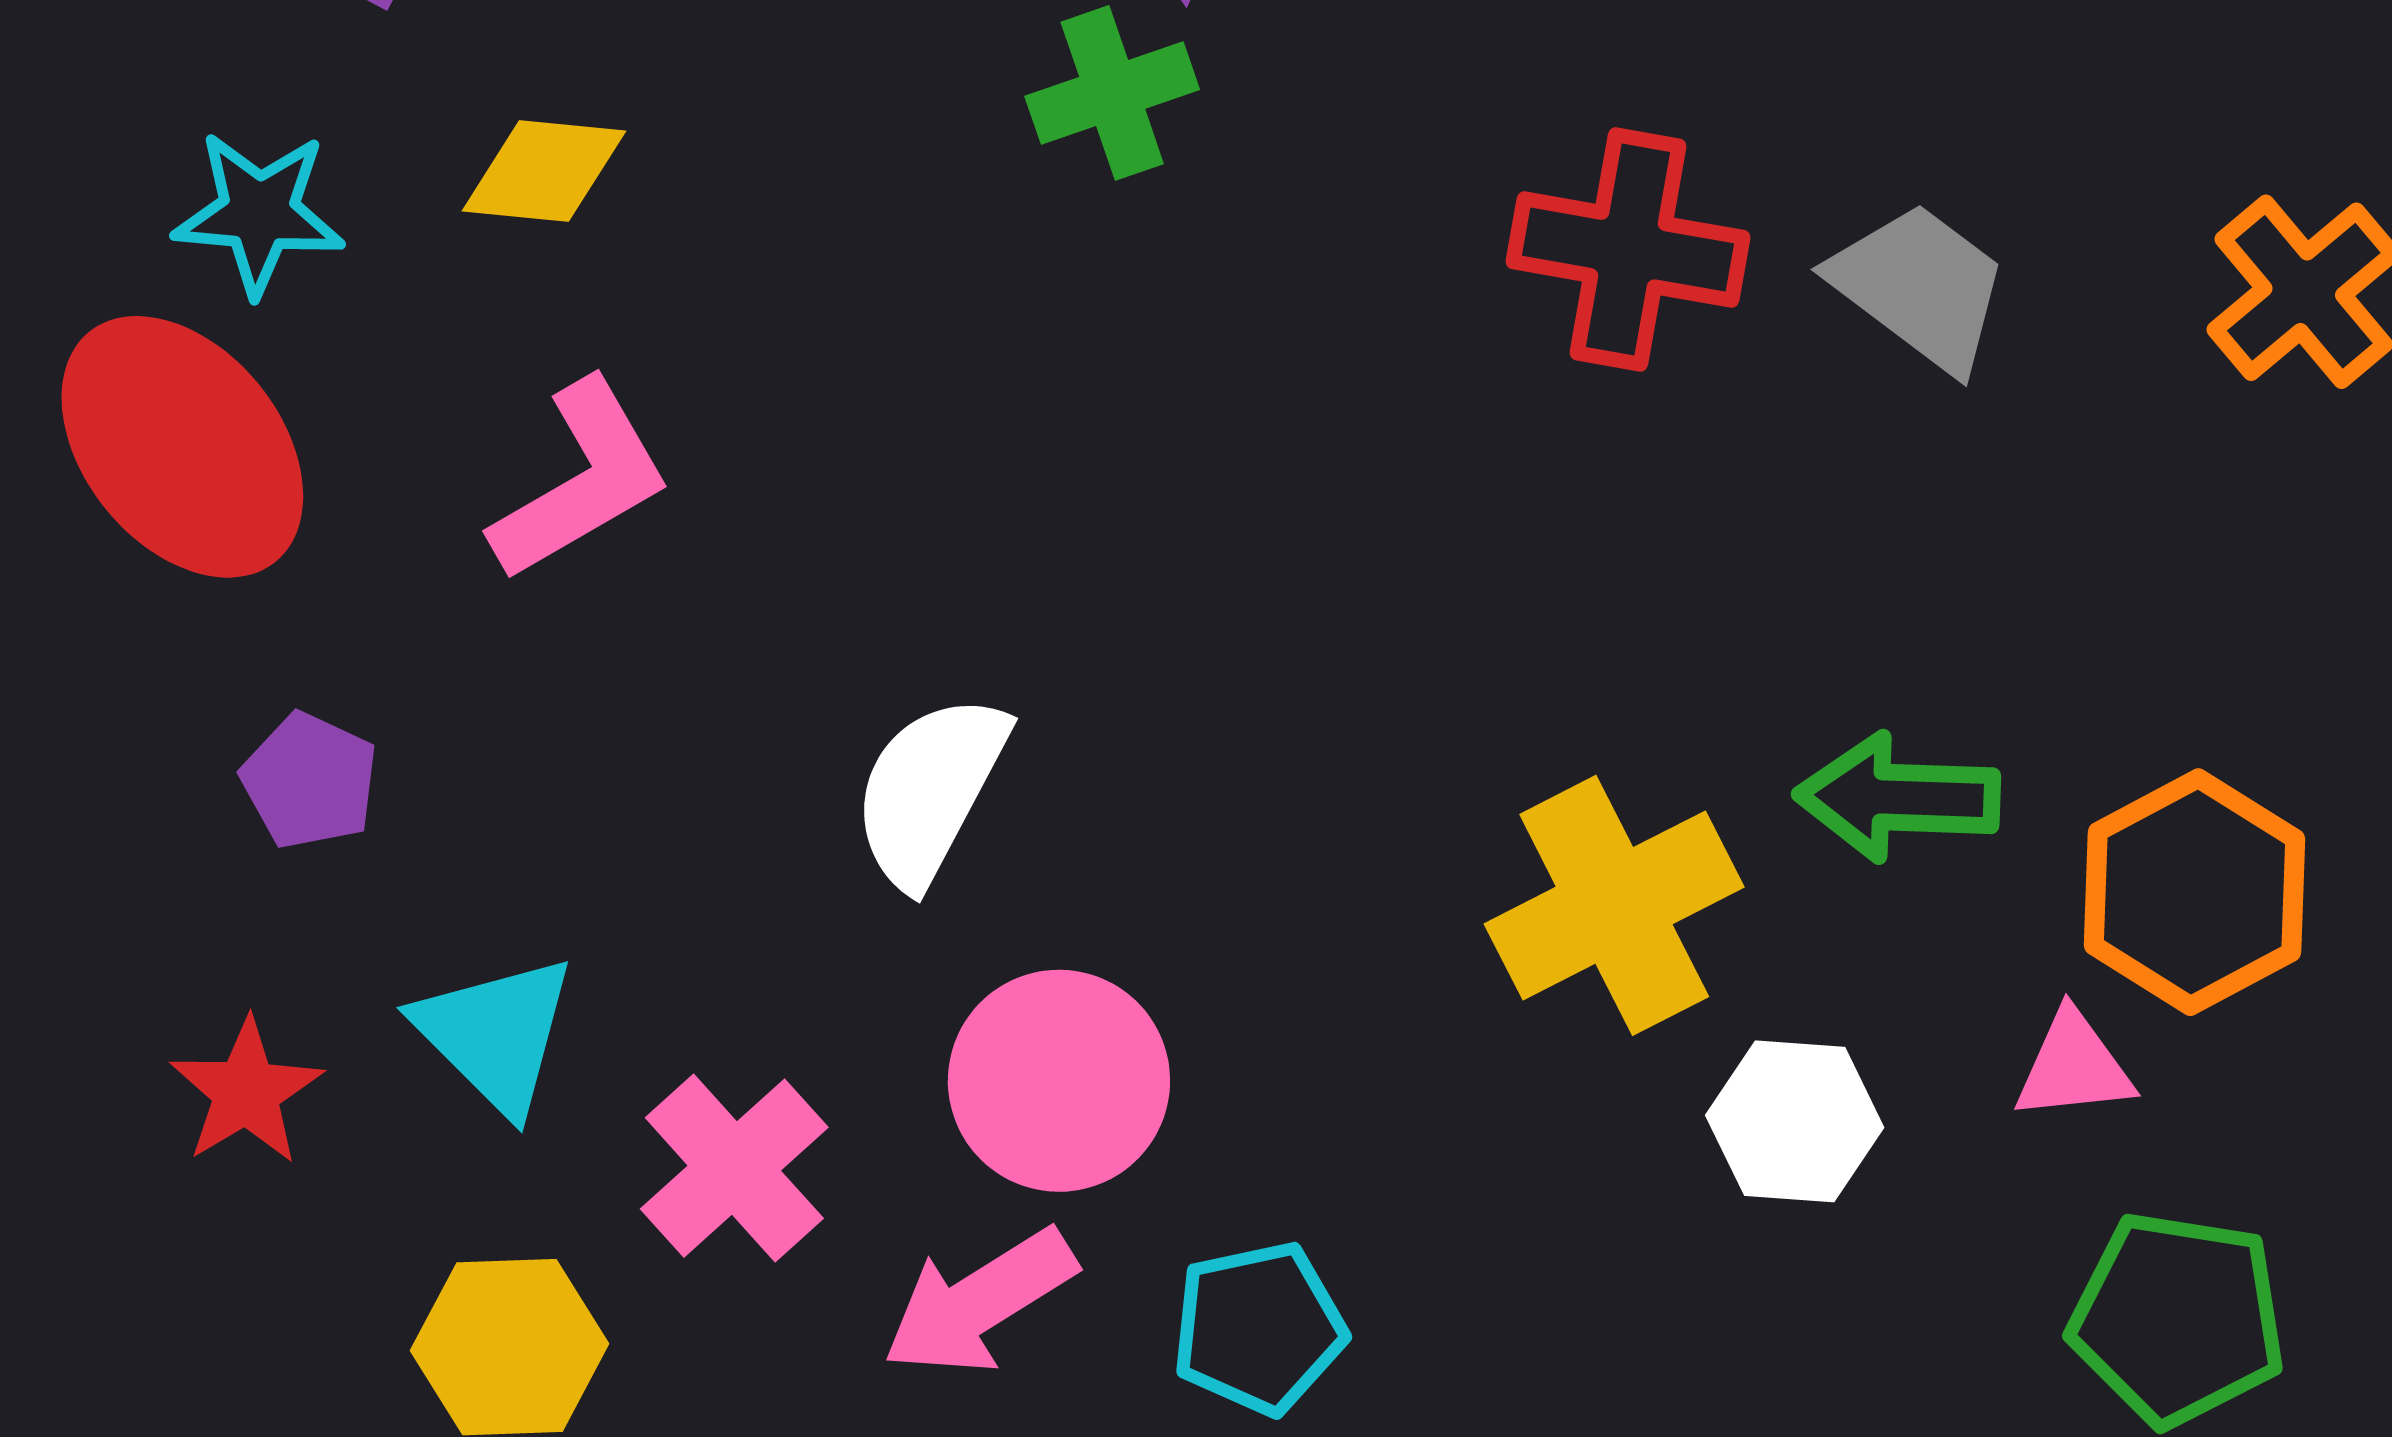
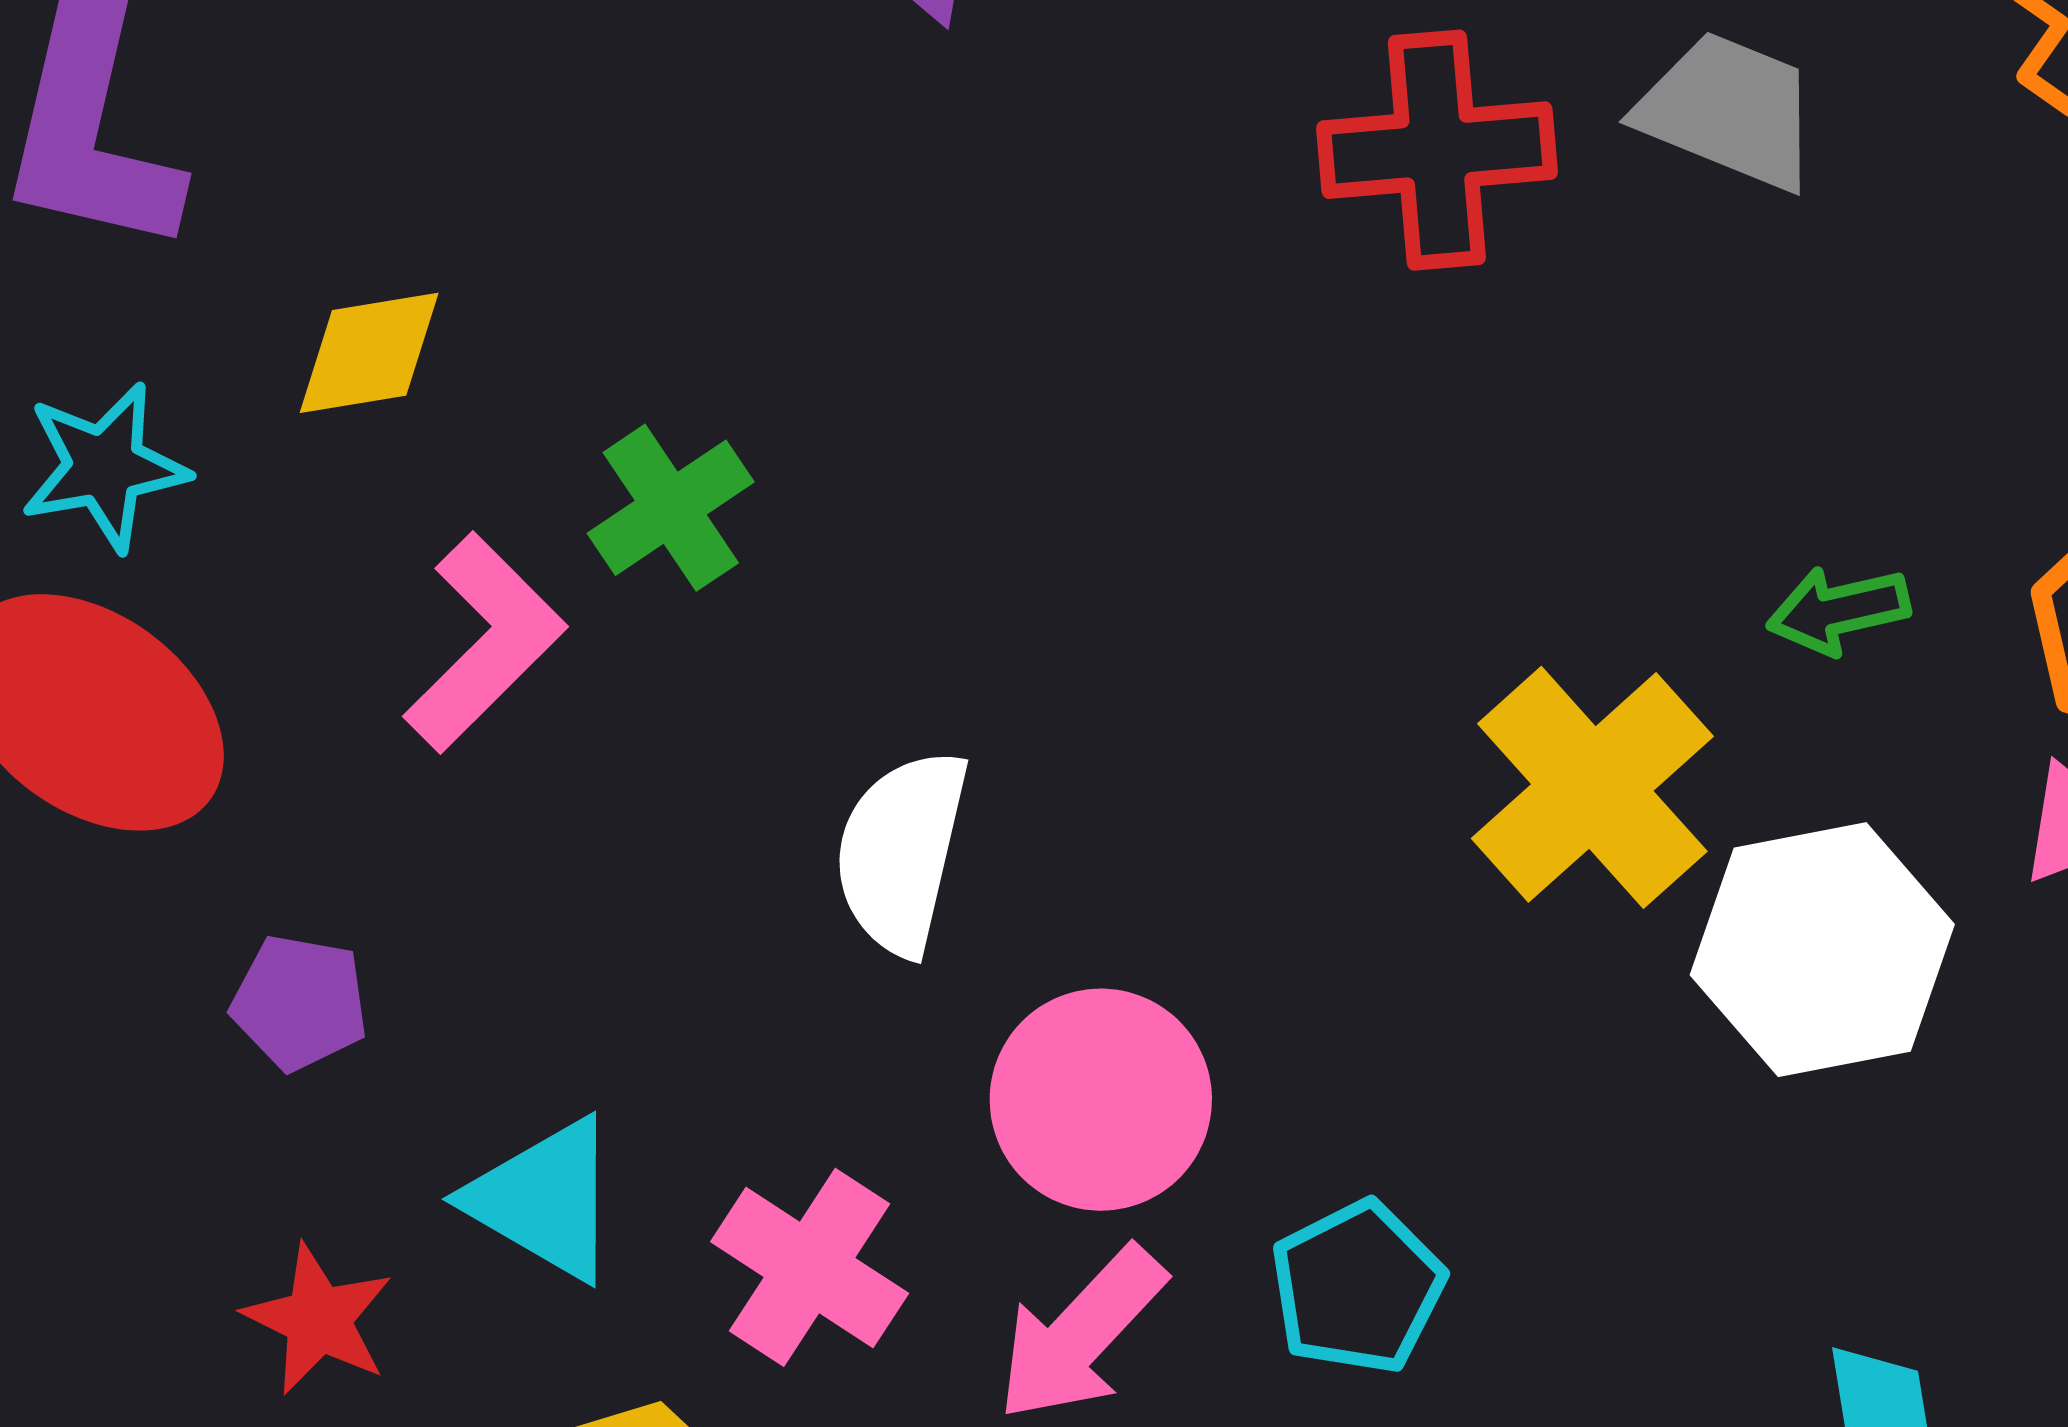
green cross: (1112, 93) -> (671, 508), moved
green arrow: (1898, 797) -> (1838, 610), size x0.7
white hexagon: (1795, 1121) -> (1822, 950), size x1.5

